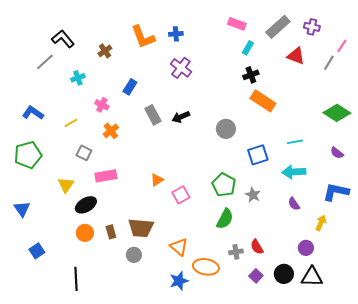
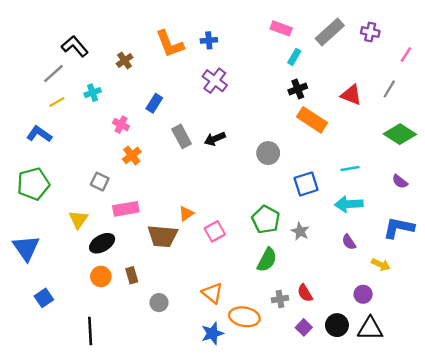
red triangle: (296, 56) -> (351, 95), moved
gray line: (329, 63) -> (389, 89), moved
yellow line: (71, 123) -> (57, 102), moved
blue triangle: (22, 209) -> (26, 248), size x1.4
yellow arrow: (321, 223) -> (381, 265), turned 91
brown trapezoid: (141, 228) -> (163, 236), moved

